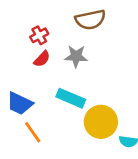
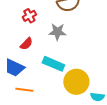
red semicircle: (42, 59) -> (26, 44), moved
orange line: (33, 132) -> (24, 90), turned -48

